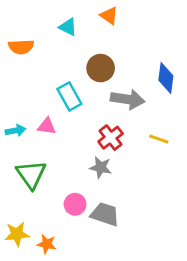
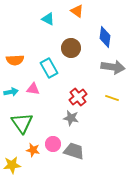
orange semicircle: (21, 47) -> (15, 60), moved
blue diamond: (166, 78) -> (105, 37), moved
gray arrow: (128, 99) -> (113, 67), moved
orange star: (47, 244) -> (33, 150), moved

